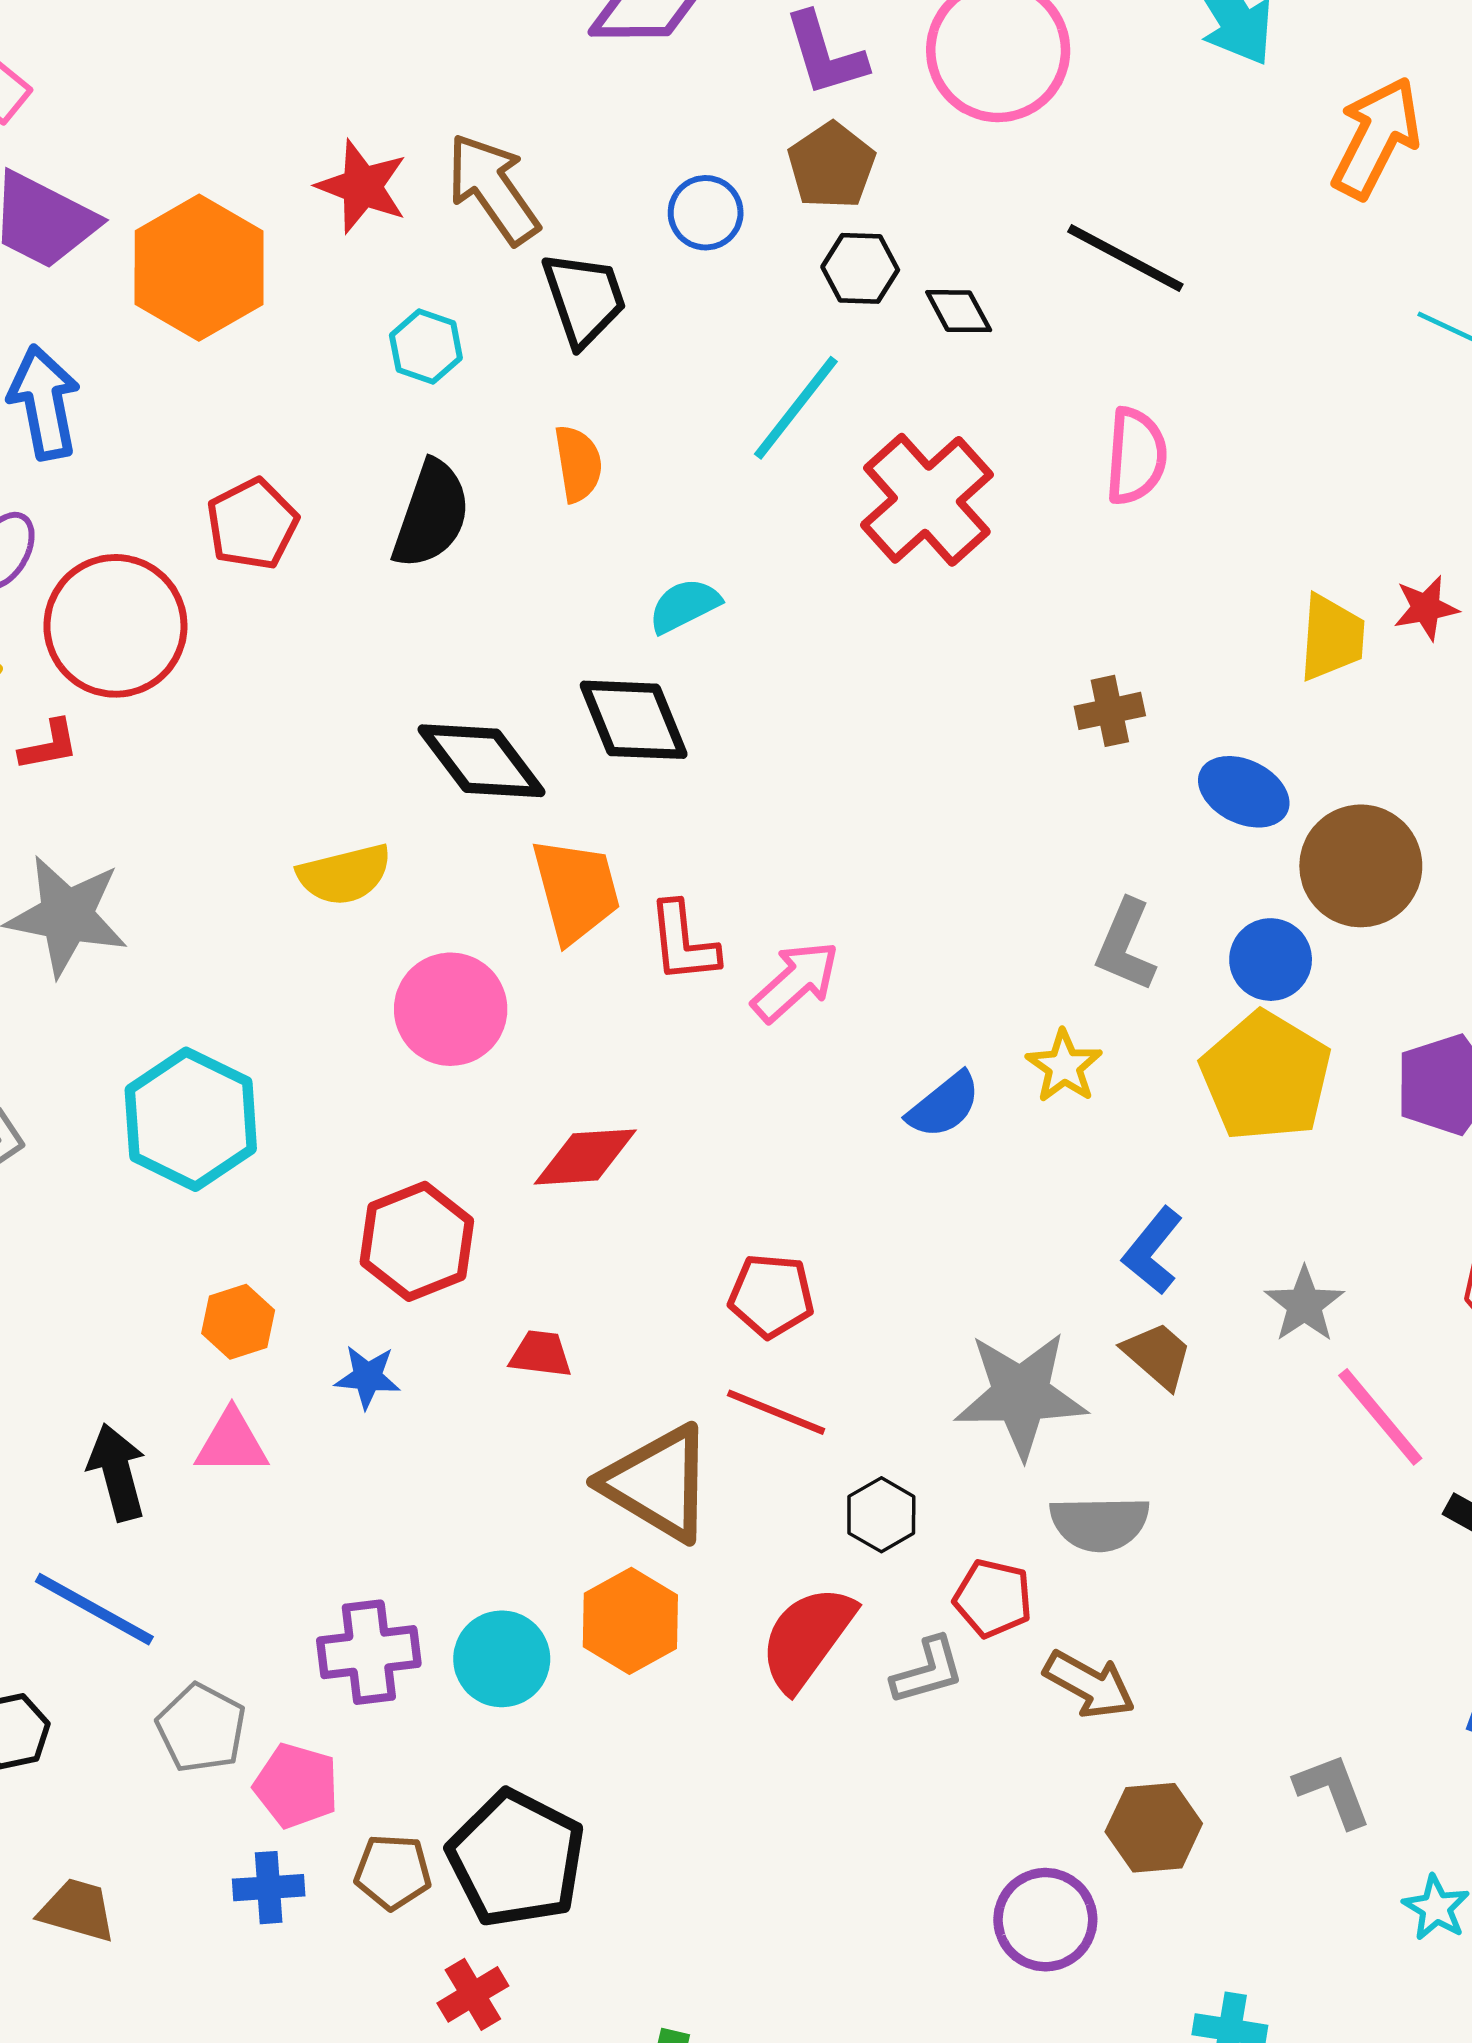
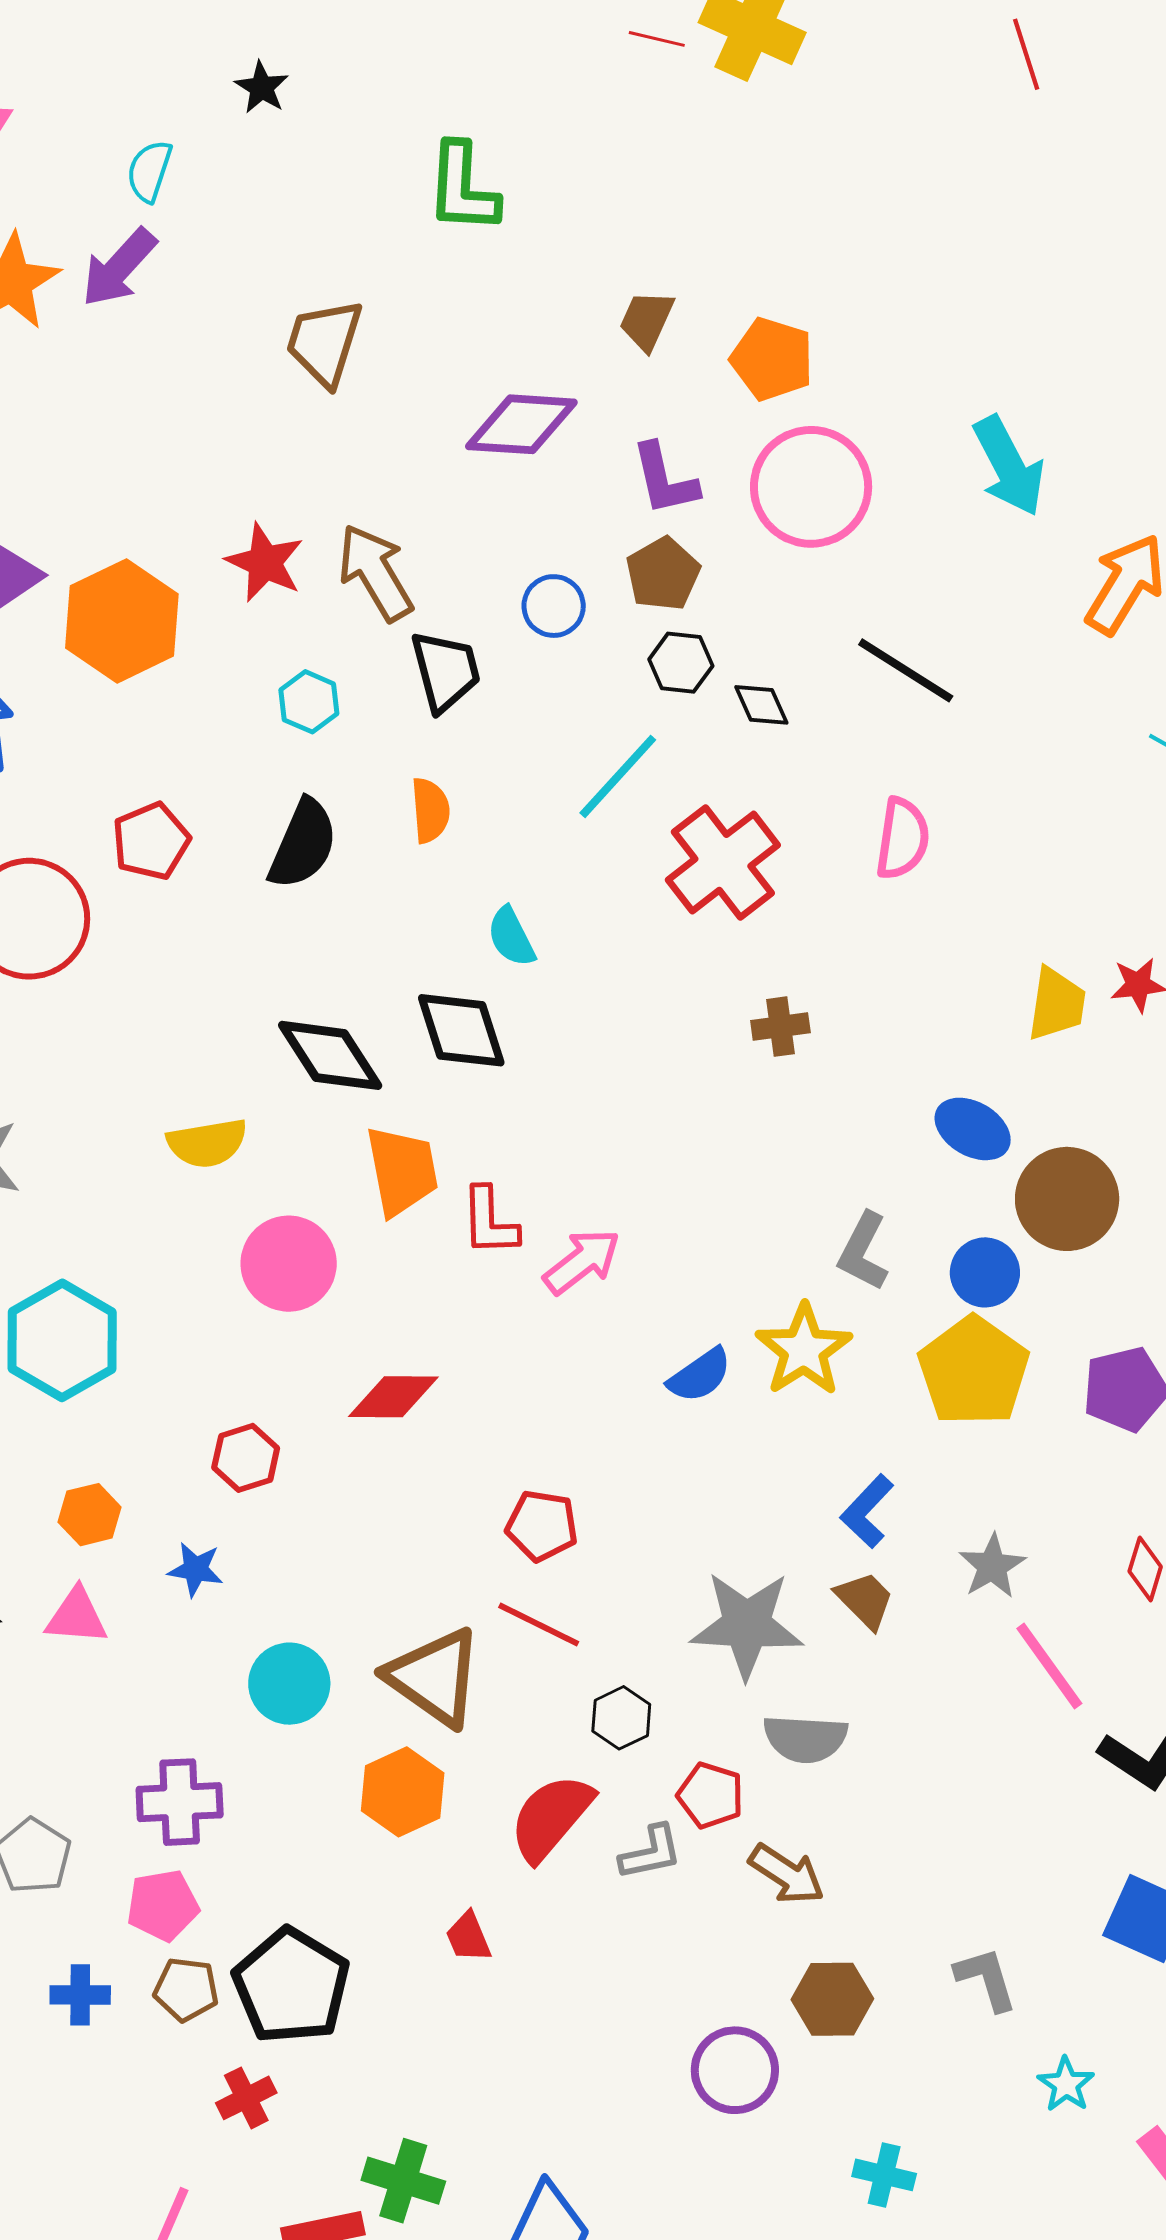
cyan semicircle: (684, 606) -> (511, 937), turned -94
brown cross: (1110, 711) -> (780, 1027), moved
yellow star: (1064, 1066) -> (804, 1350), size x1.5
red hexagon: (417, 1241) -> (246, 1458), size x0.7
red trapezoid: (541, 1354) -> (468, 1937), moved, turned -124
cyan circle: (502, 1659) -> (289, 1684), moved
pink pentagon: (296, 1786) -> (163, 1905), moved, turned -30

